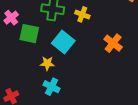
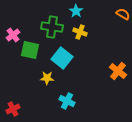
orange cross: (113, 43) -> (118, 71), moved
cyan cross: (52, 87) -> (67, 101), moved

